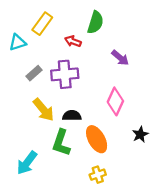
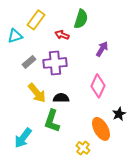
purple arrow: (120, 58) -> (102, 49), turned -98
orange ellipse: (97, 139) -> (101, 129), moved
yellow cross: (98, 175) -> (83, 148), turned -32

